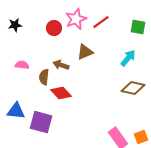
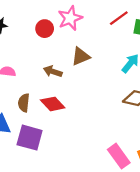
red line: (101, 22) -> (119, 18), moved
brown semicircle: (44, 77) -> (24, 103), moved

